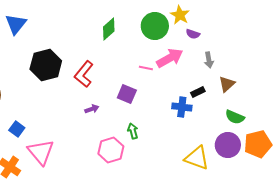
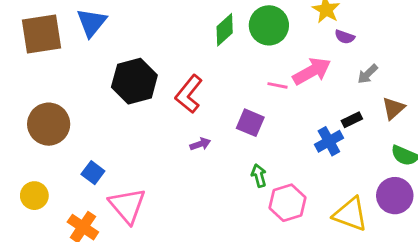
green circle: (155, 26) -> (269, 25), moved
gray arrow: (209, 60) -> (368, 74), turned 56
blue cross: (182, 107) -> (329, 141), turned -36
pink hexagon: (111, 150) -> (287, 203), moved

